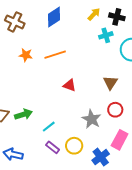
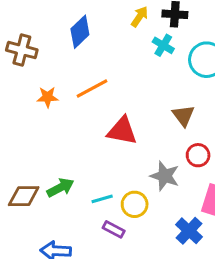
cyan cross: (106, 35) -> (163, 45), turned -32
red triangle: (70, 85) -> (122, 131), size x1.5
cyan line: (49, 127) -> (102, 199), turned 32
yellow circle: (74, 146) -> (135, 204), moved

